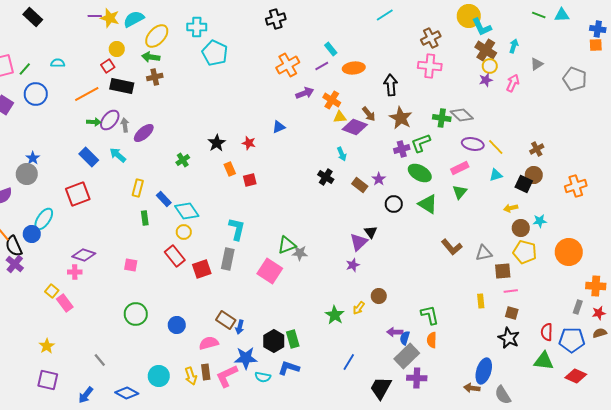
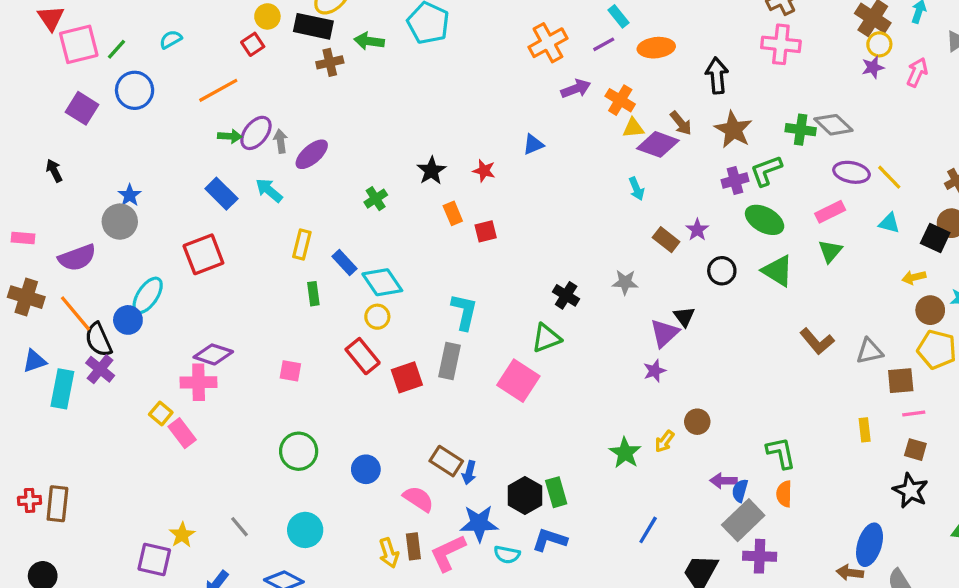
green arrow: (151, 57) -> (369, 41), moved
cyan semicircle: (58, 63) -> (171, 39), turned -32
black rectangle: (122, 86) -> (313, 26), moved
cyan triangle: (496, 175) -> (889, 223), turned 32
black cross: (326, 177) -> (566, 295), moved
gray star: (300, 253) -> (625, 282), moved
pink cross: (75, 272) -> (199, 382), size x1.5
pink semicircle: (209, 343) -> (418, 499), turned 48
yellow star: (47, 346) -> (182, 535), moved
cyan circle: (159, 376) -> (305, 530), moved

